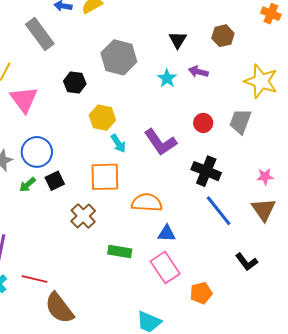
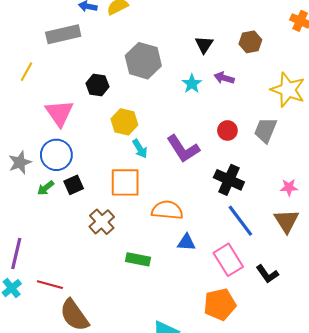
gray rectangle: (40, 34) -> (63, 34), turned -68
pink triangle: (24, 99) -> (59, 113), moved
pink rectangle: (165, 267) -> (228, 260), moved
orange pentagon: (201, 293) -> (220, 304), size x1.4

